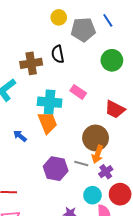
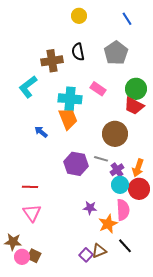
gray pentagon: (83, 30) -> (116, 53), moved, turned -30
green circle: (112, 60) -> (136, 89), moved
orange arrow: (98, 154) -> (138, 168), moved
purple cross: (106, 172) -> (117, 170), moved
cyan circle: (92, 195) -> (120, 185), moved

